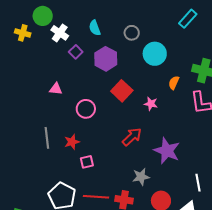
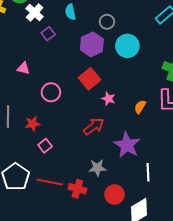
purple hexagon: (106, 59) -> (92, 44), moved
orange semicircle: (174, 83) -> (140, 107), moved
pink star: (151, 104) -> (108, 99), moved
pink square: (87, 162) -> (45, 146), turned -32
white line: (198, 183) -> (148, 172), moved

